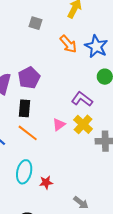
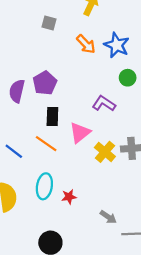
black rectangle: (25, 108) -> (52, 117), moved
yellow cross: (83, 124) -> (105, 152), moved
pink triangle: (59, 125) -> (80, 133), size x1.5

